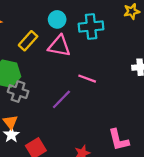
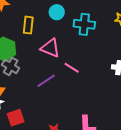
yellow rectangle: (28, 41) -> (28, 25), turned -48
pink triangle: (59, 46) -> (50, 48), moved

